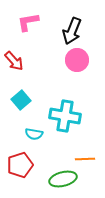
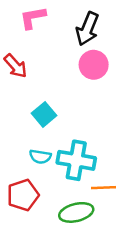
cyan square: (21, 100) -> (44, 114), moved
cyan cross: (65, 116) -> (76, 160), moved

